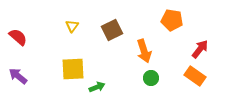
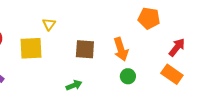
brown square: (112, 30) -> (85, 49), moved, turned 30
yellow square: (73, 69) -> (31, 48), moved

